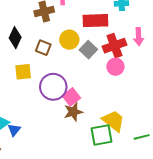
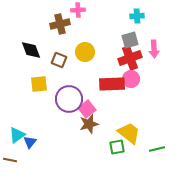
red rectangle: (95, 21) -> (112, 84), moved
black diamond: (15, 38) -> (31, 50), turned -45
gray square: (88, 50) -> (130, 40), moved, turned 30
green square: (101, 135) -> (117, 147), size x0.7

